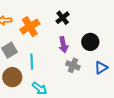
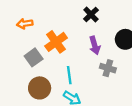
orange cross: (30, 27) -> (56, 42), moved
cyan line: (32, 62) -> (69, 75), moved

